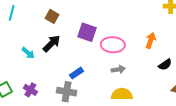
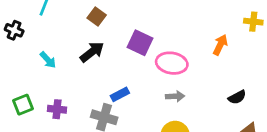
orange arrow: (151, 40) -> (220, 45), moved
cyan arrow: (28, 53) -> (48, 60), moved
purple cross: (30, 90) -> (57, 109), turned -32

